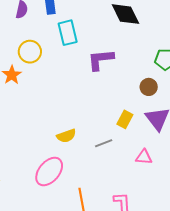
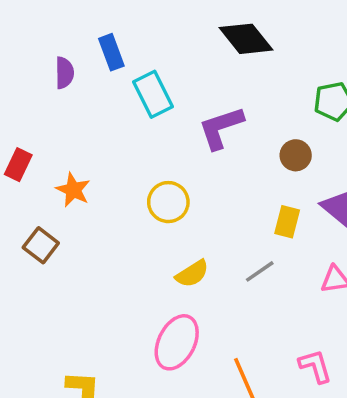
yellow circle: (30, 52) -> (168, 202), moved
brown circle: (149, 87) -> (296, 155), moved

